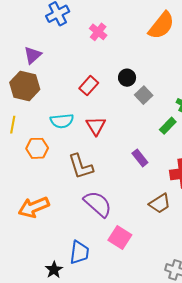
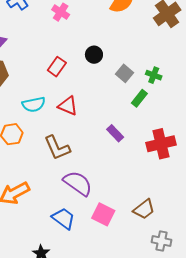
gray square: (144, 95) -> (125, 73), moved
red triangle: (96, 126) -> (68, 106), turned -30
brown trapezoid: (160, 203) -> (144, 209), moved
blue trapezoid: (79, 252) -> (63, 218), moved, turned -55

